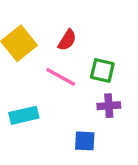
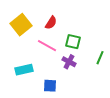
purple cross: (109, 106) -> (69, 62), moved, turned 32
blue square: (85, 141) -> (50, 86), moved

